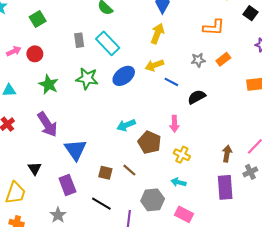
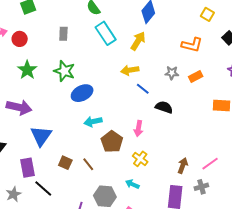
cyan rectangle: (108, 43) -> (106, 33), moved
blue ellipse: (124, 76) -> (82, 93), moved
black semicircle: (197, 97) -> (164, 107), turned 36
purple arrow: (47, 124) -> (19, 107), turned -55
black line: (101, 204) -> (43, 188), moved

